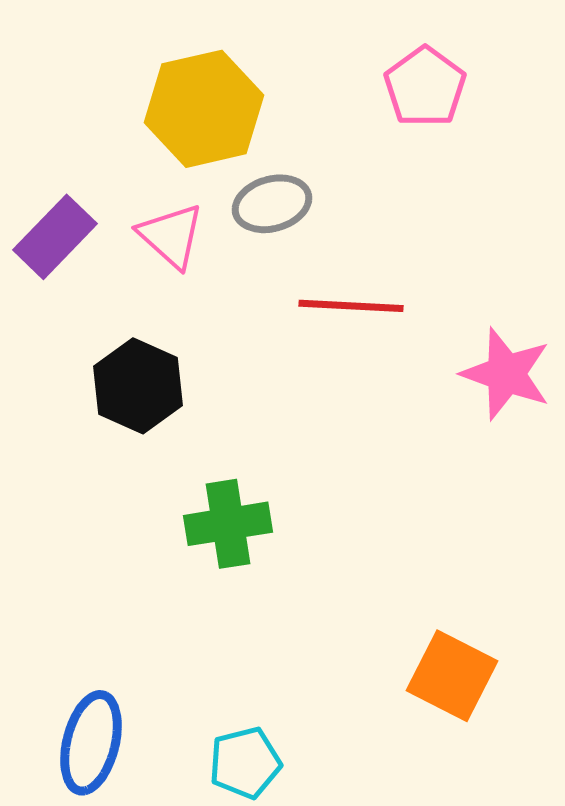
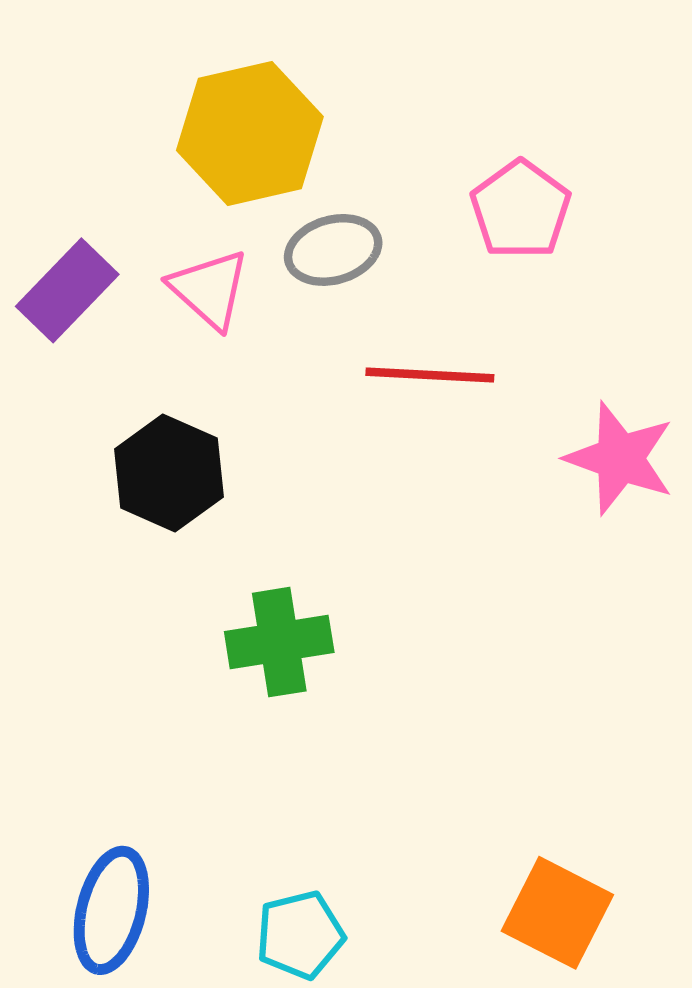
pink pentagon: (425, 87) -> (521, 210), moved
orange square: (452, 676) -> (557, 913), moved

